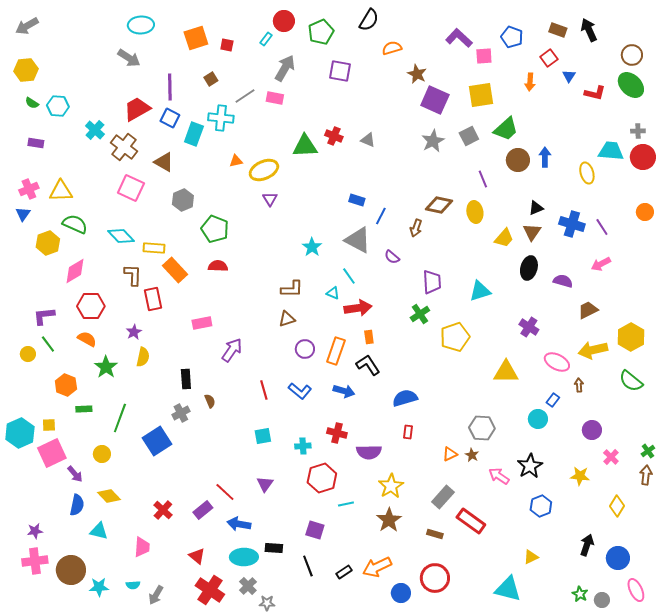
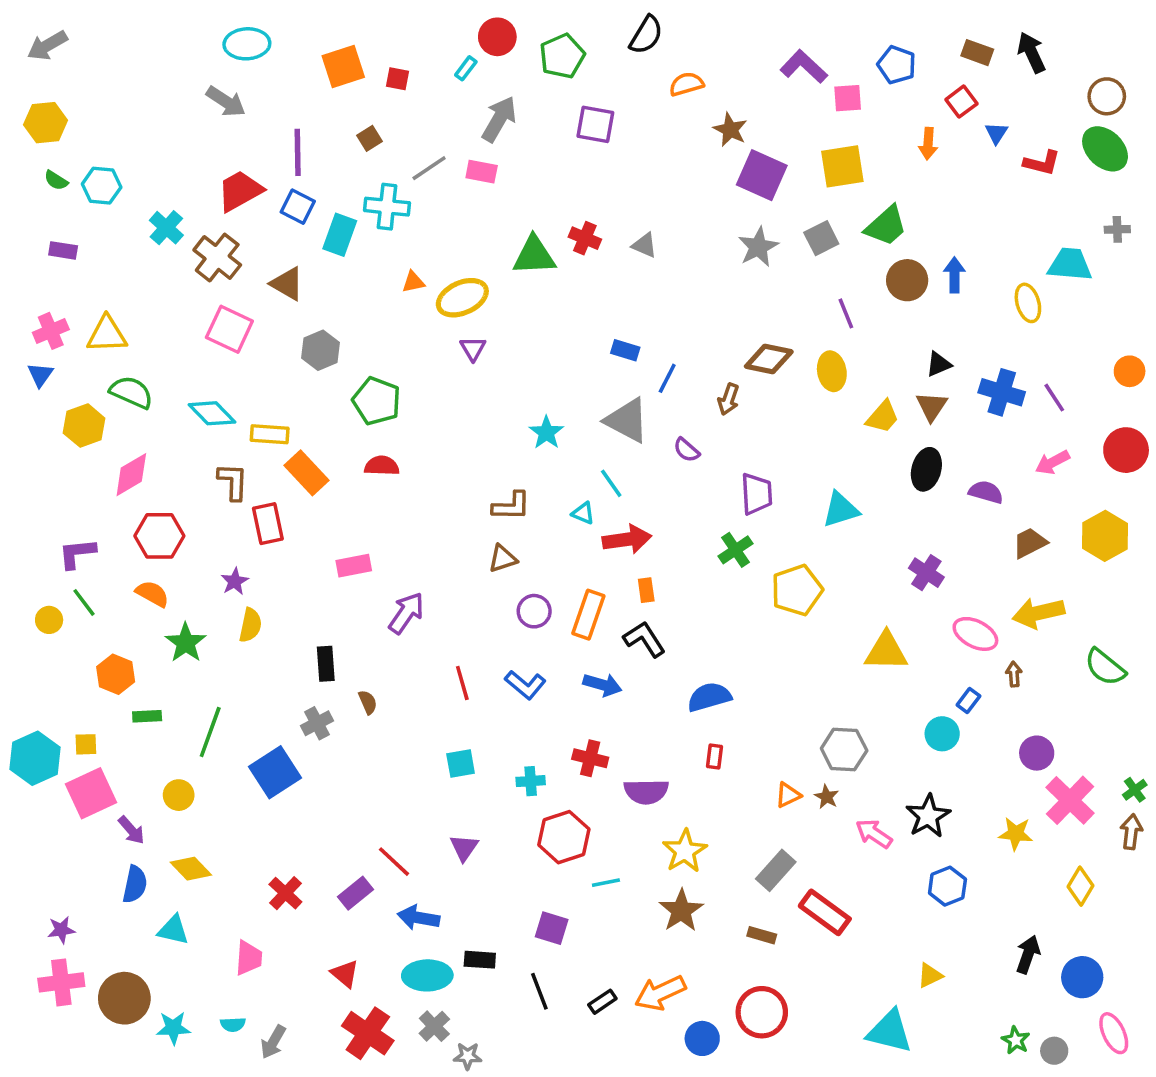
red circle: (643, 157) -> (1126, 450), moved
yellow hexagon: (631, 337) -> (1105, 536), moved
pink cross: (611, 457) -> (1070, 800), size x1.8

